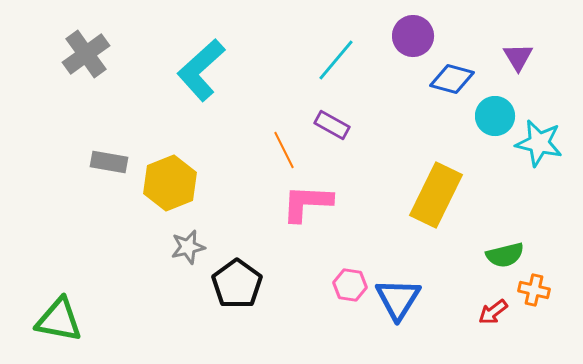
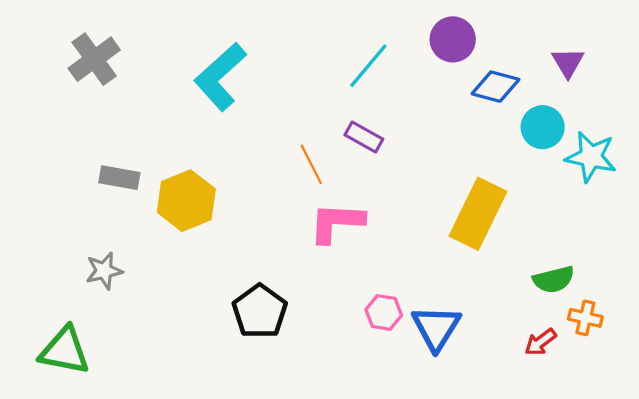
gray star: (188, 247) -> (104, 271), moved

